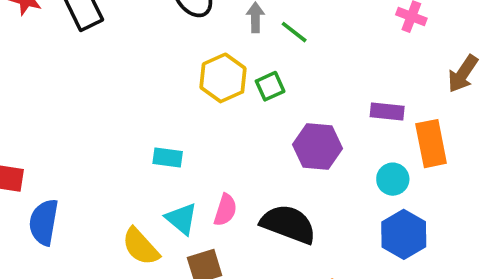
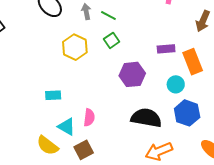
green square: (270, 86) -> (112, 40), moved
black semicircle: (288, 224) -> (146, 118), moved

